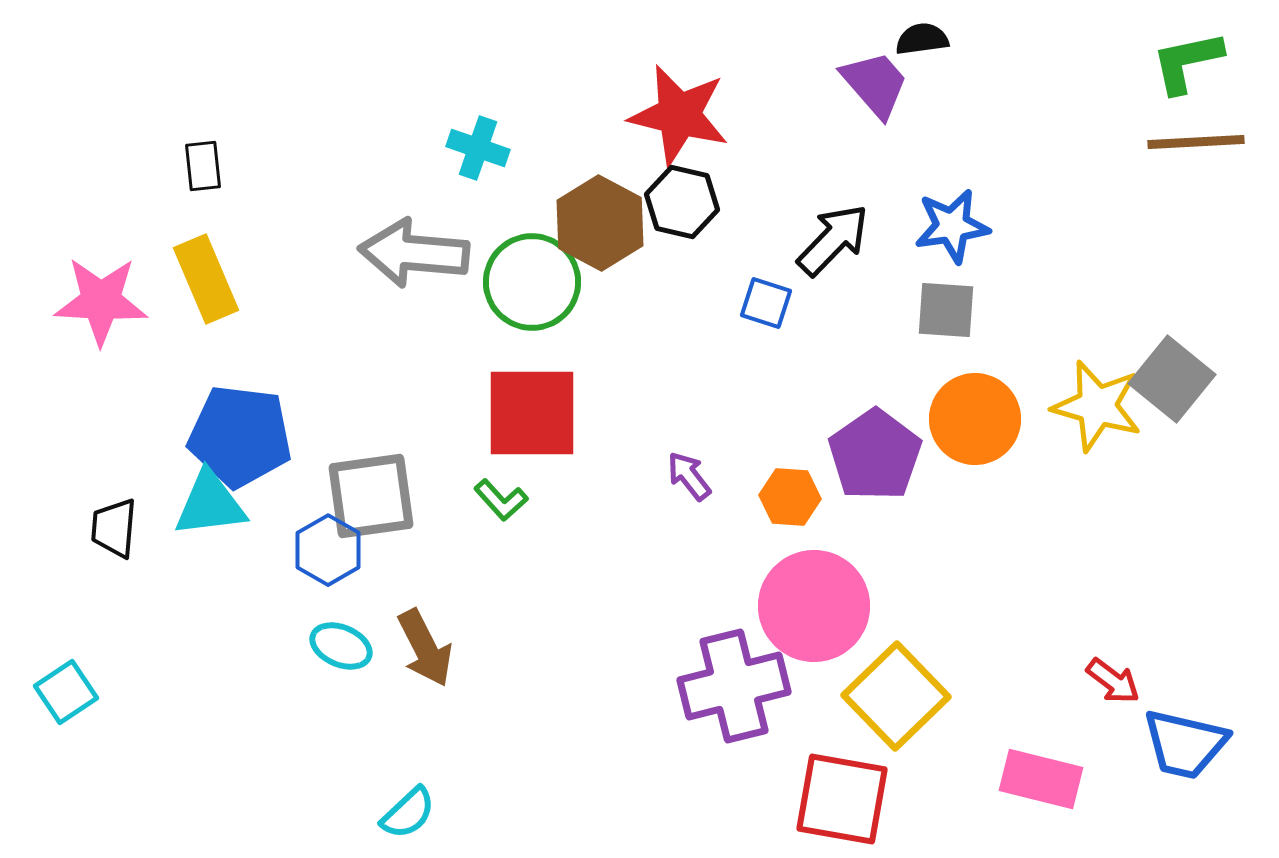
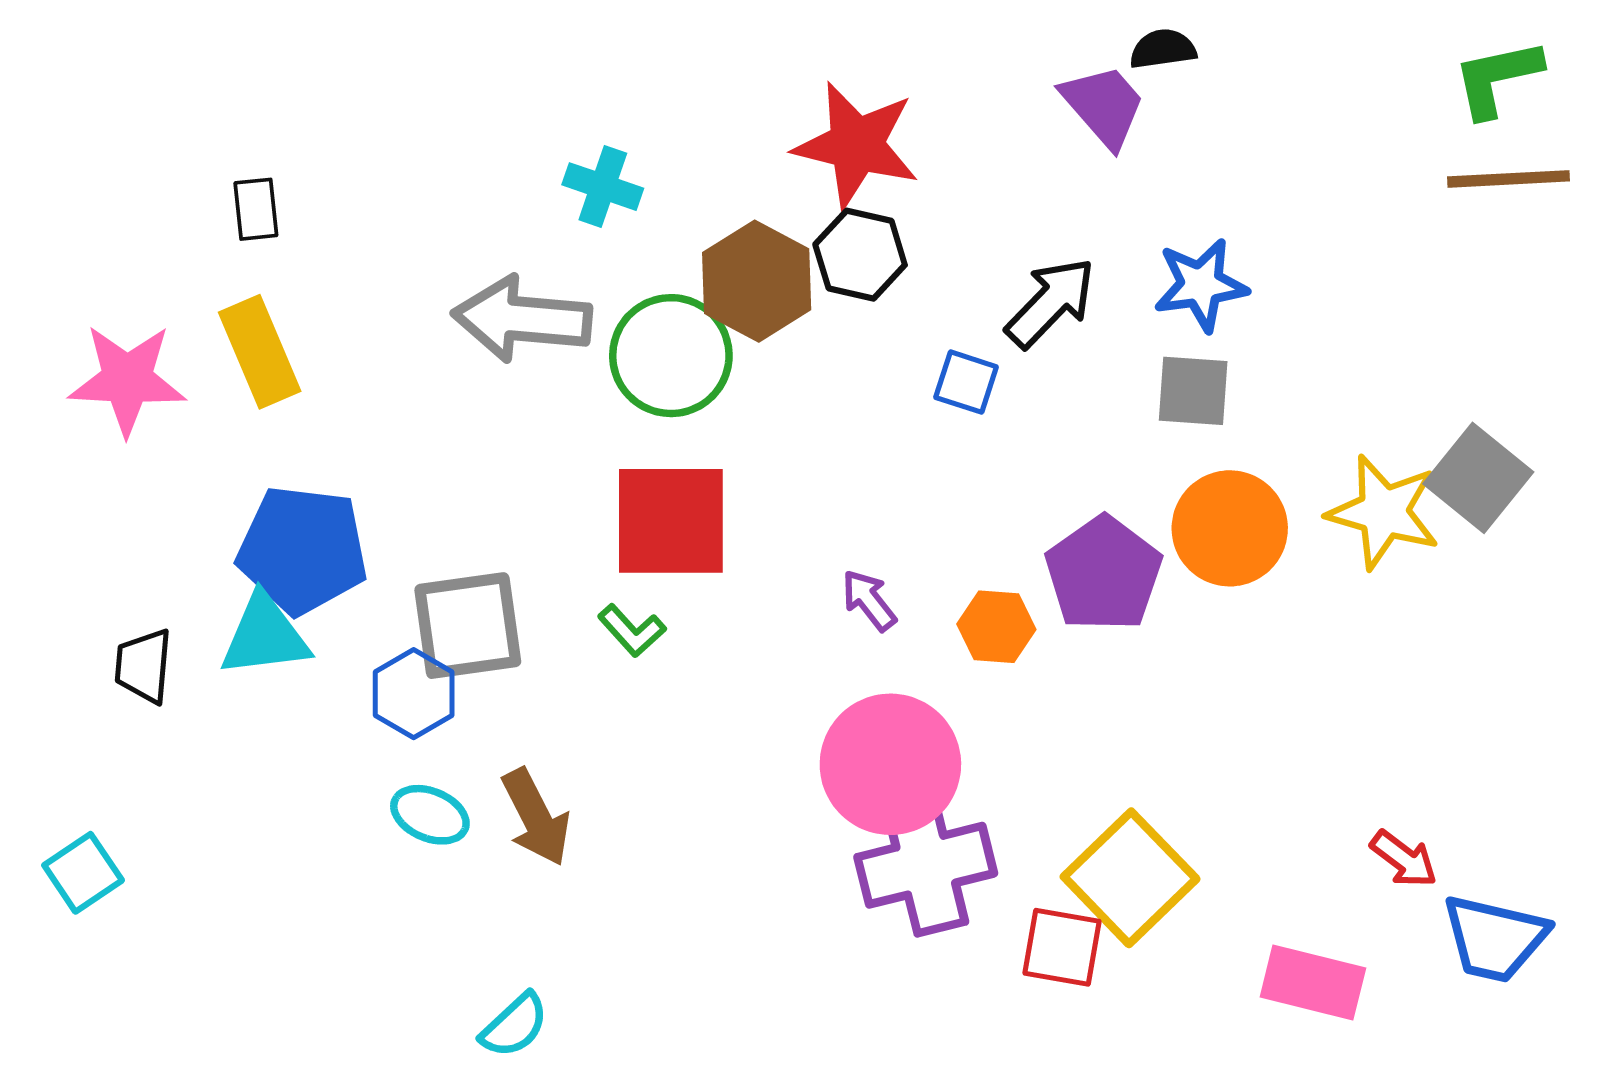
pink circle: (814, 606) -> (890, 764), moved
red square: (842, 799) -> (1062, 947), moved, size x0.7

